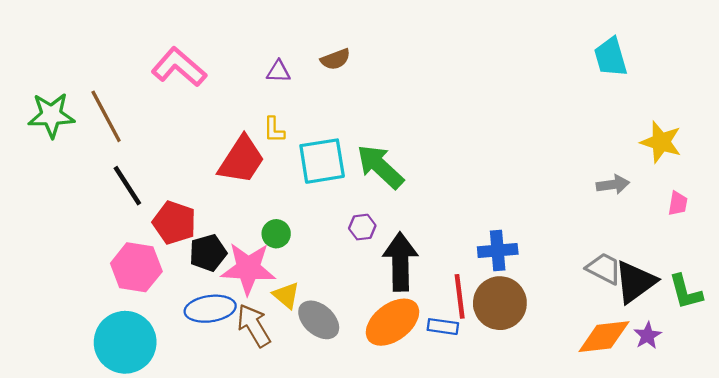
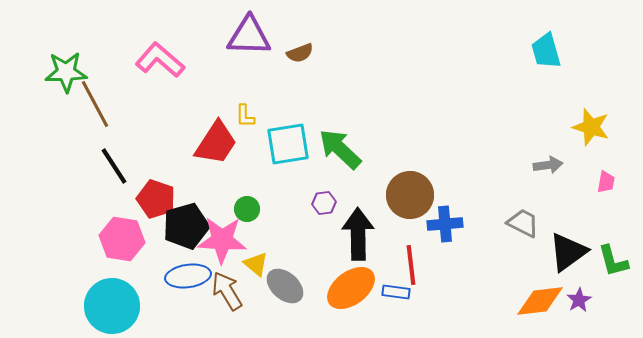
purple triangle: (278, 72) -> (249, 36), moved, size x2.0
green star: (51, 115) -> (66, 72), moved
black pentagon: (208, 253) -> (186, 226), size x1.4
gray trapezoid: (604, 268) -> (523, 223), moved
brown circle: (500, 303) -> (410, 195), moved

